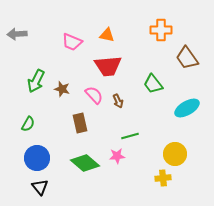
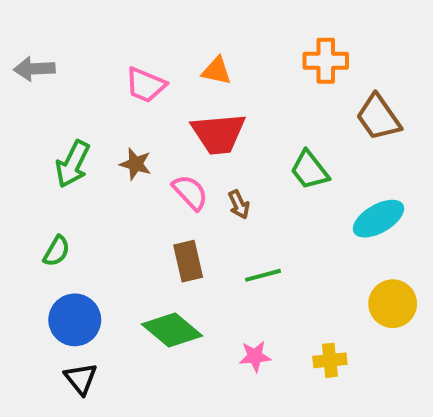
brown star: (62, 89) -> (136, 164), moved
brown rectangle: (80, 123) -> (188, 261), moved
yellow circle: (175, 154) -> (393, 304), moved
pink star: (117, 156) -> (255, 356), moved

